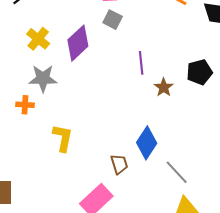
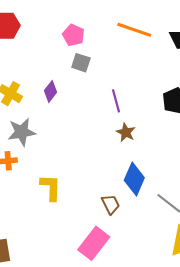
purple diamond: (78, 43) -> (50, 91), size x0.6
brown star: (164, 87) -> (126, 132), moved

